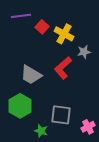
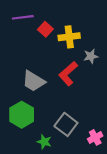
yellow cross: (64, 34) -> (69, 37), turned -36
gray square: (61, 115) -> (66, 124), turned 30

